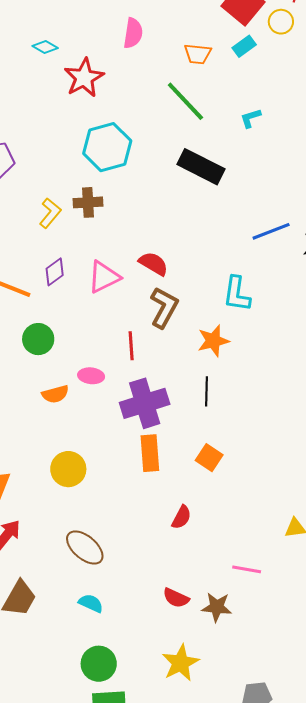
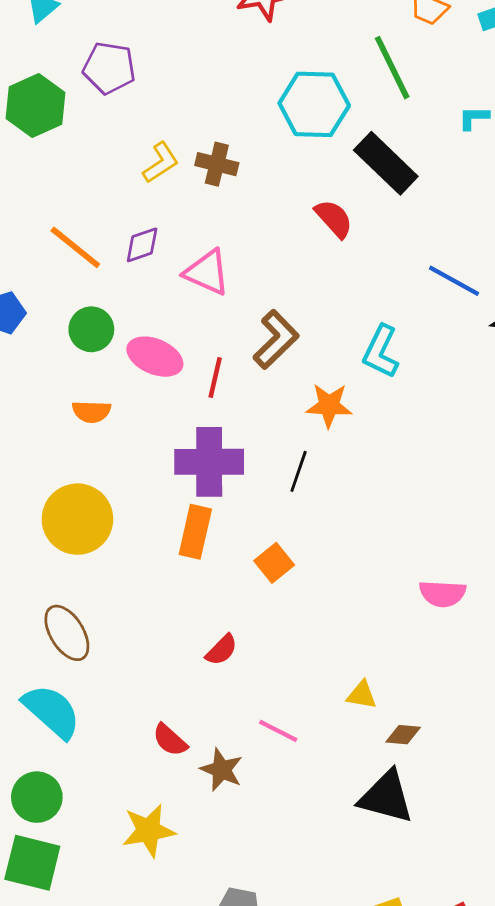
cyan hexagon: (107, 147) -> (314, 104), moved
blue line: (271, 231) -> (454, 281), turned 33
red semicircle: (154, 264) -> (334, 219), moved
pink triangle: (104, 277) -> (207, 272), turned 33
pink ellipse: (91, 376) -> (155, 357), moved, size x1.5
yellow circle: (68, 469) -> (77, 519), size x1.4
red semicircle: (181, 517) -> (222, 650), moved
cyan semicircle: (91, 603) -> (52, 711), size x1.8

